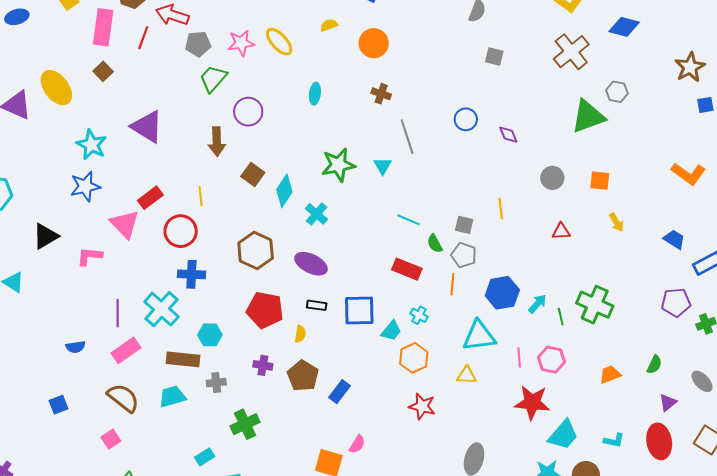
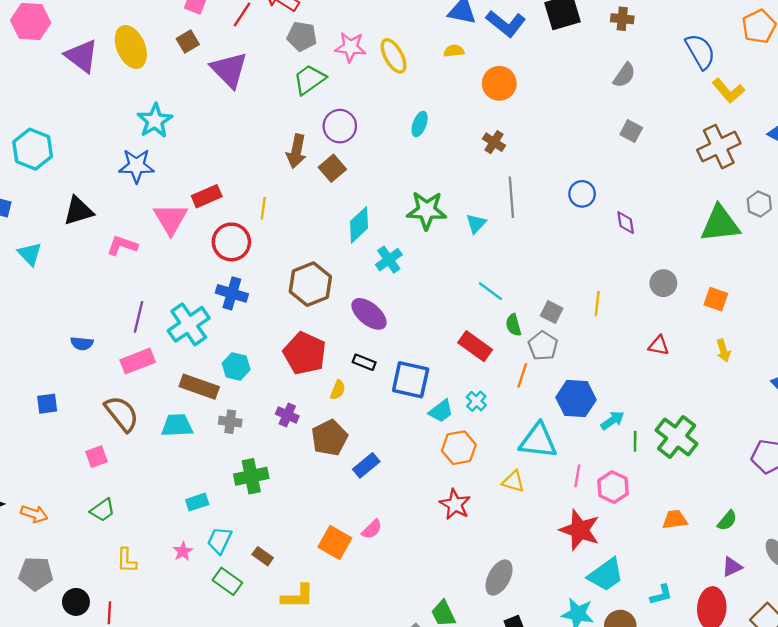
purple triangle: (147, 127) -> (229, 70), moved
brown square: (253, 174) -> (332, 168), moved
cyan L-shape: (614, 440) -> (661, 595), turned -40

